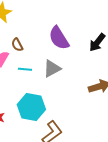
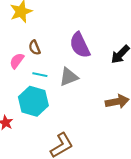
cyan hexagon: (31, 107) -> (33, 101), moved

